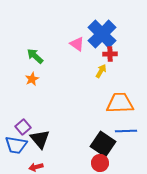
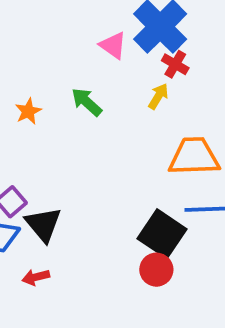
red cross: (110, 54) -> (175, 64), turned 32
green arrow: (35, 56) -> (87, 102), moved

